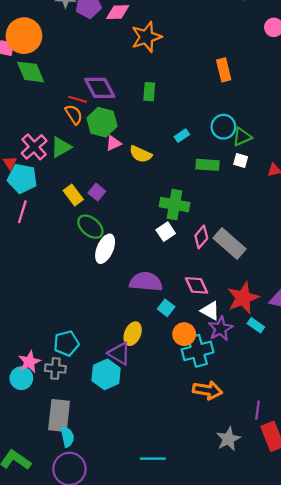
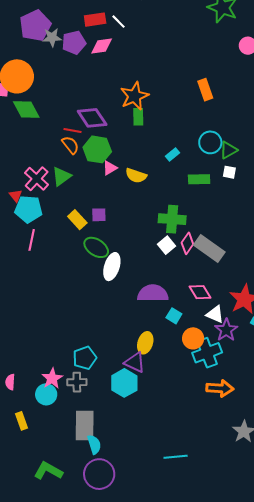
orange star: (146, 37) -> (134, 96), moved
purple square: (97, 192) -> (99, 215), turned -35
pink diamond: (201, 237) -> (187, 243), moved
gray rectangle: (229, 244) -> (209, 249), moved

